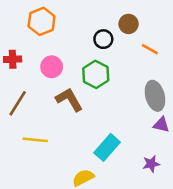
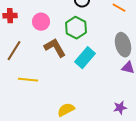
cyan rectangle: (107, 147) -> (85, 58), moved
purple star: (151, 164) -> (120, 108), moved

